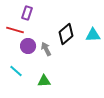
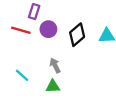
purple circle: (28, 46) -> (48, 29), moved
gray arrow: (46, 49) -> (55, 65), moved

